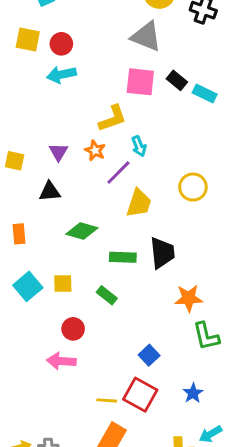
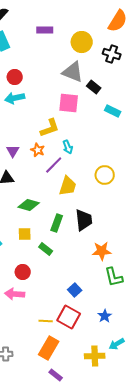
black rectangle: (177, 80) -> (94, 87), moved
green rectangle: (123, 257) -> (57, 223), turned -72
yellow square: (63, 284) -> (25, 234), moved

